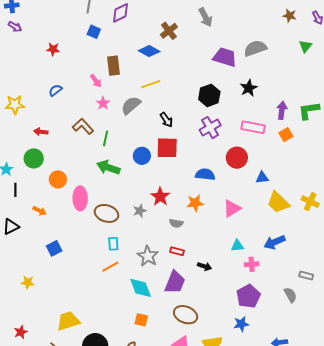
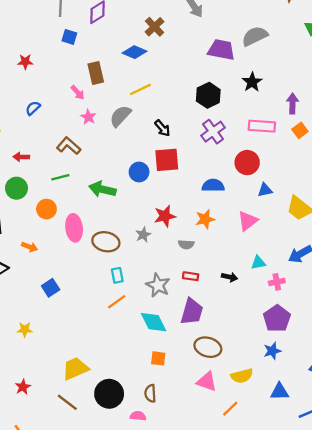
green line: (106, 138) -> (60, 177), moved, turned 70
blue triangle: (262, 178) -> (265, 190), moved
red star: (160, 197) -> (165, 216), turned 30
black arrow: (204, 266) -> (230, 277), moved

